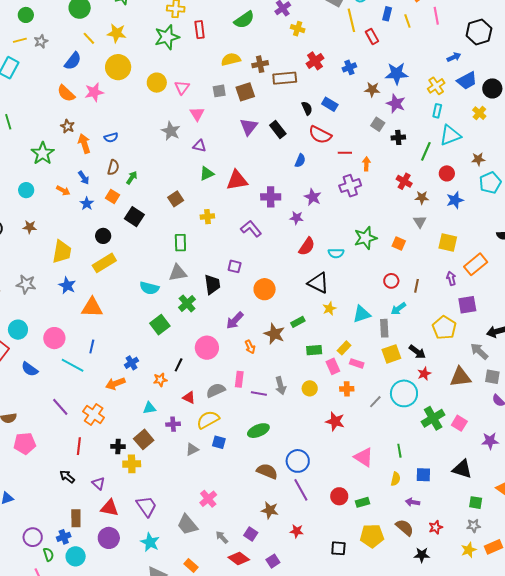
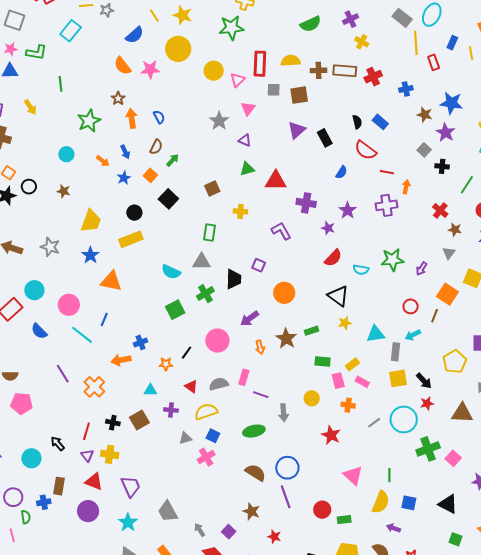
red rectangle: (200, 30) -> (260, 64), moved, size x1.4
brown rectangle: (285, 78) -> (345, 71), moved
blue semicircle: (111, 138) -> (159, 117), turned -112
orange square: (399, 244) -> (447, 294), moved, size x1.5
purple arrow: (451, 278) -> (422, 269), moved, turned -144
gray arrow: (281, 386) -> (284, 413), moved
red line: (79, 446) -> (86, 431), moved
yellow cross: (132, 464) -> (110, 454), moved
yellow semicircle: (396, 479) -> (381, 502), size x1.6
pink cross: (208, 499) -> (206, 457), moved
cyan circle: (76, 556) -> (31, 458), moved

